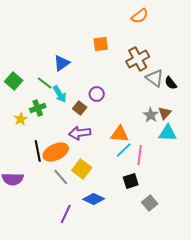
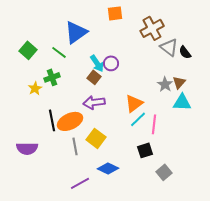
blue triangle: (62, 63) -> (76, 32), size x1.4
cyan arrow: (60, 94) -> (97, 63), moved
orange triangle: (120, 134) -> (134, 103), turned -42
gray line: (61, 177) -> (75, 146), turned 30
purple line: (66, 214) -> (80, 183), turned 36

